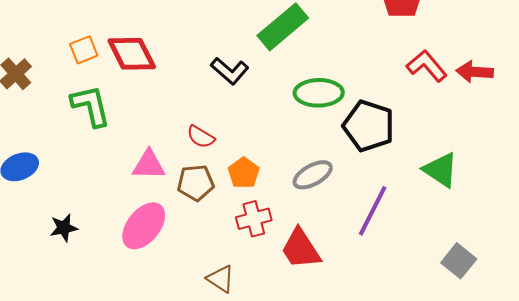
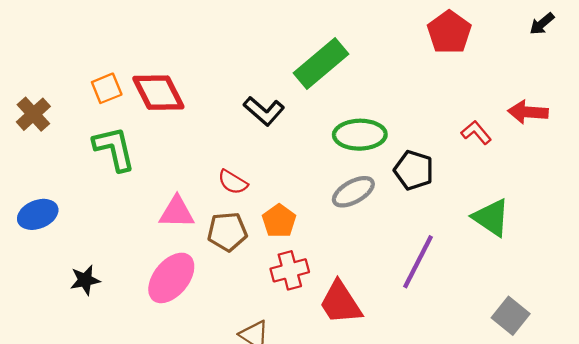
red L-shape: (427, 66) -> (476, 133), moved, size x0.7
black pentagon: (369, 126) -> (414, 170), size x0.7
gray ellipse: (313, 175) -> (353, 192), moved

